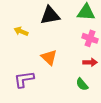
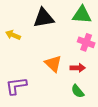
orange triangle: (49, 57) -> (53, 64), moved
red arrow: (90, 62) -> (78, 68), moved

